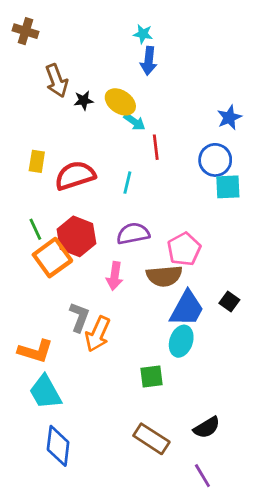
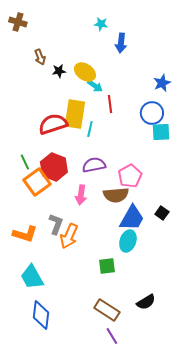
blue arrow: (149, 61) -> (121, 43), moved
brown arrow: (57, 81) -> (40, 57), size x0.7
yellow rectangle: (37, 161) -> (75, 114), moved, size x1.8
orange L-shape: (35, 351) -> (25, 234), moved
purple line: (202, 476) -> (112, 336), moved

